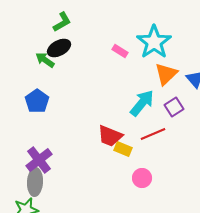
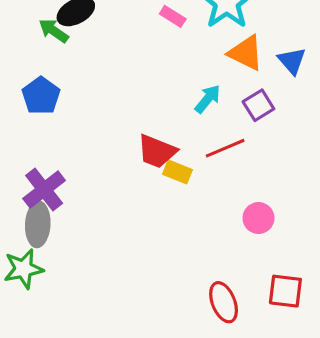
orange triangle: (166, 74) -> (246, 53), turned -50
cyan arrow: (142, 103) -> (208, 99), size x0.7
pink circle: (142, 178) -> (258, 218), moved

